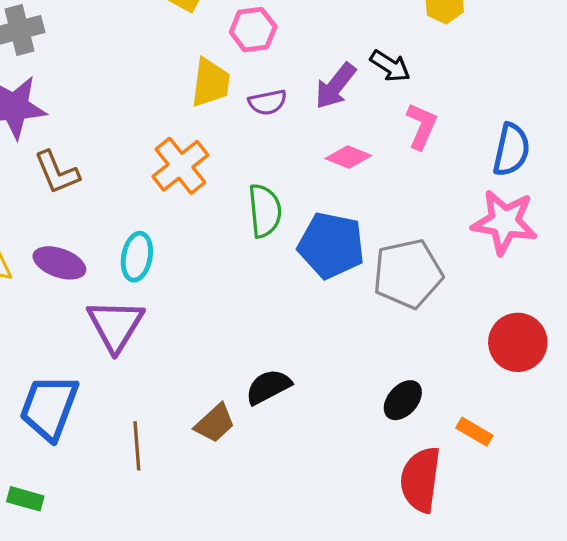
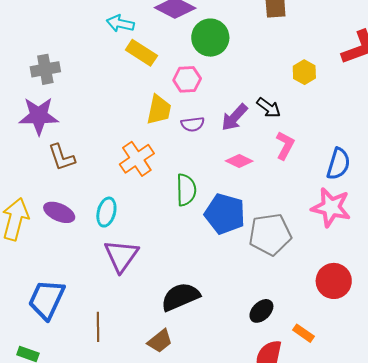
purple triangle: (115, 325) -> (121, 256), moved
black semicircle: (268, 387) -> (180, 297), size x1.4
brown trapezoid: (215, 423) -> (160, 341), moved

